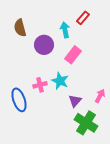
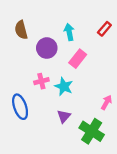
red rectangle: (83, 18) -> (104, 29), moved
pink cross: (40, 85) -> (41, 81), moved
purple triangle: (75, 101) -> (64, 116), moved

